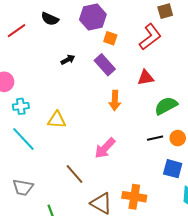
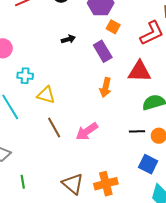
red triangle: (146, 78) -> (140, 71), size x1.4
cyan cross: (21, 106) -> (25, 76), moved
brown line: (75, 174) -> (54, 128), moved
orange cross: (134, 197) -> (106, 184), turned -35

